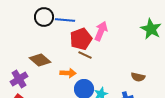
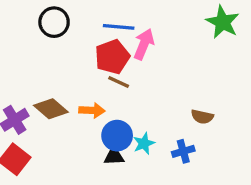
blue line: (65, 20) -> (119, 27), moved
green star: (151, 29) -> (223, 22), moved
brown diamond: (40, 60) -> (51, 109), moved

